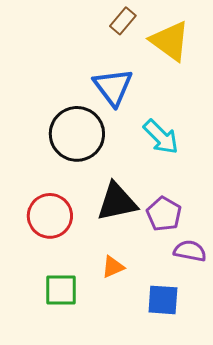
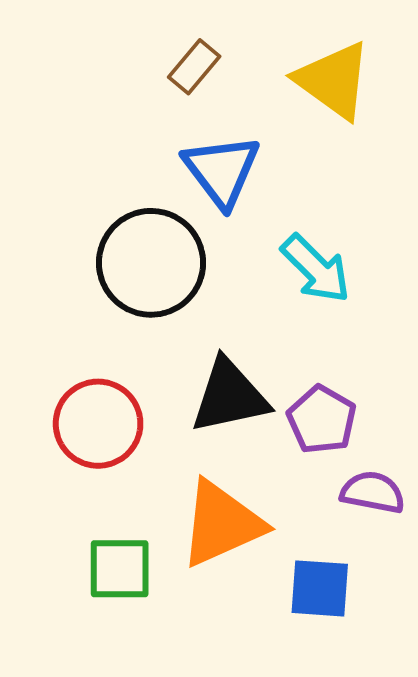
brown rectangle: (123, 21) -> (194, 67), moved
orange triangle: (113, 267) -> (222, 524), size x2.0

